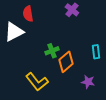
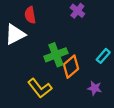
green cross: (52, 51) -> (56, 55), size x1.5
cyan rectangle: (96, 52) -> (103, 56), turned 48

